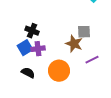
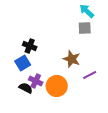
gray square: (84, 32) -> (85, 28), moved
purple cross: (38, 49) -> (36, 81), moved, turned 32

